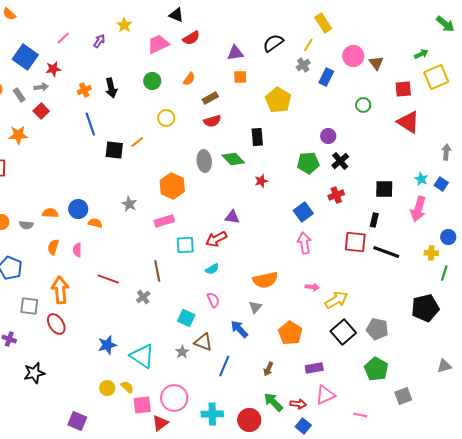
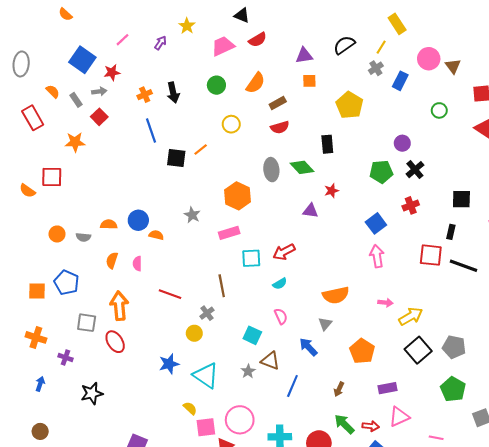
orange semicircle: (189, 79) -> (256, 83), size x1.5
purple triangle: (232, 217) -> (310, 211), moved
yellow circle: (107, 388) -> (194, 333), moved

